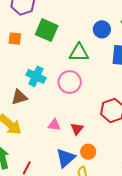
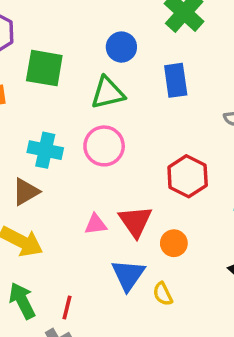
blue circle: (102, 29) -> (121, 47), moved
red triangle: (77, 129) -> (135, 221), size x1.5
orange circle: (88, 152) -> (174, 243), moved

